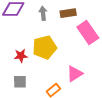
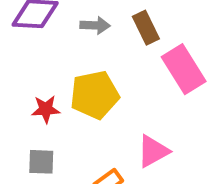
gray arrow: (43, 13) -> (95, 25), turned 96
brown rectangle: (68, 13) -> (146, 28), turned 70

